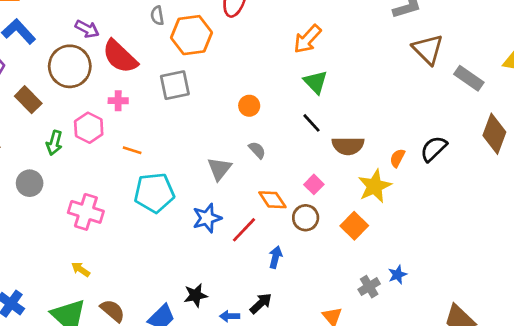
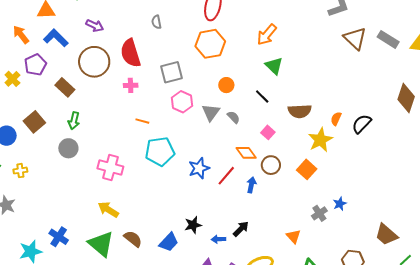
purple arrow: (87, 29) -> (95, 26), moved
orange hexagon: (191, 35) -> (210, 44), moved
red semicircle: (120, 57) -> (131, 53), turned 32
gray rectangle: (469, 78) -> (388, 39), moved
black line: (312, 123) -> (262, 96), moved
pink hexagon: (89, 128) -> (182, 102), moved
green arrow: (54, 143) -> (74, 121), moved
black semicircle: (434, 149) -> (362, 124), moved
gray triangle: (219, 169) -> (211, 112), moved
pink square: (314, 184) -> (268, 132), moved
blue arrow: (275, 257) -> (251, 185), moved
yellow arrow: (81, 269) -> (108, 210), size x1.5

